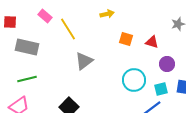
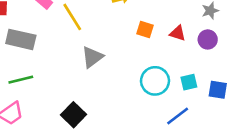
purple circle: (167, 64) -> (208, 39), moved
cyan square: (161, 89) -> (189, 82), moved

